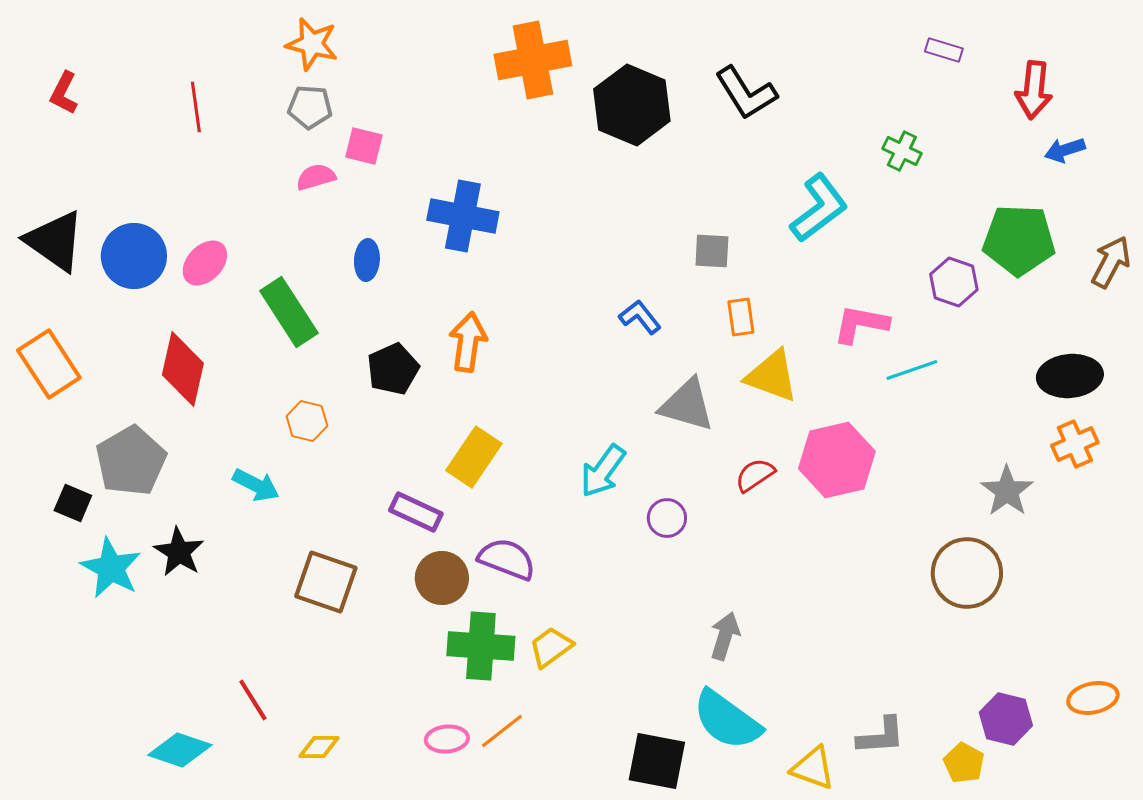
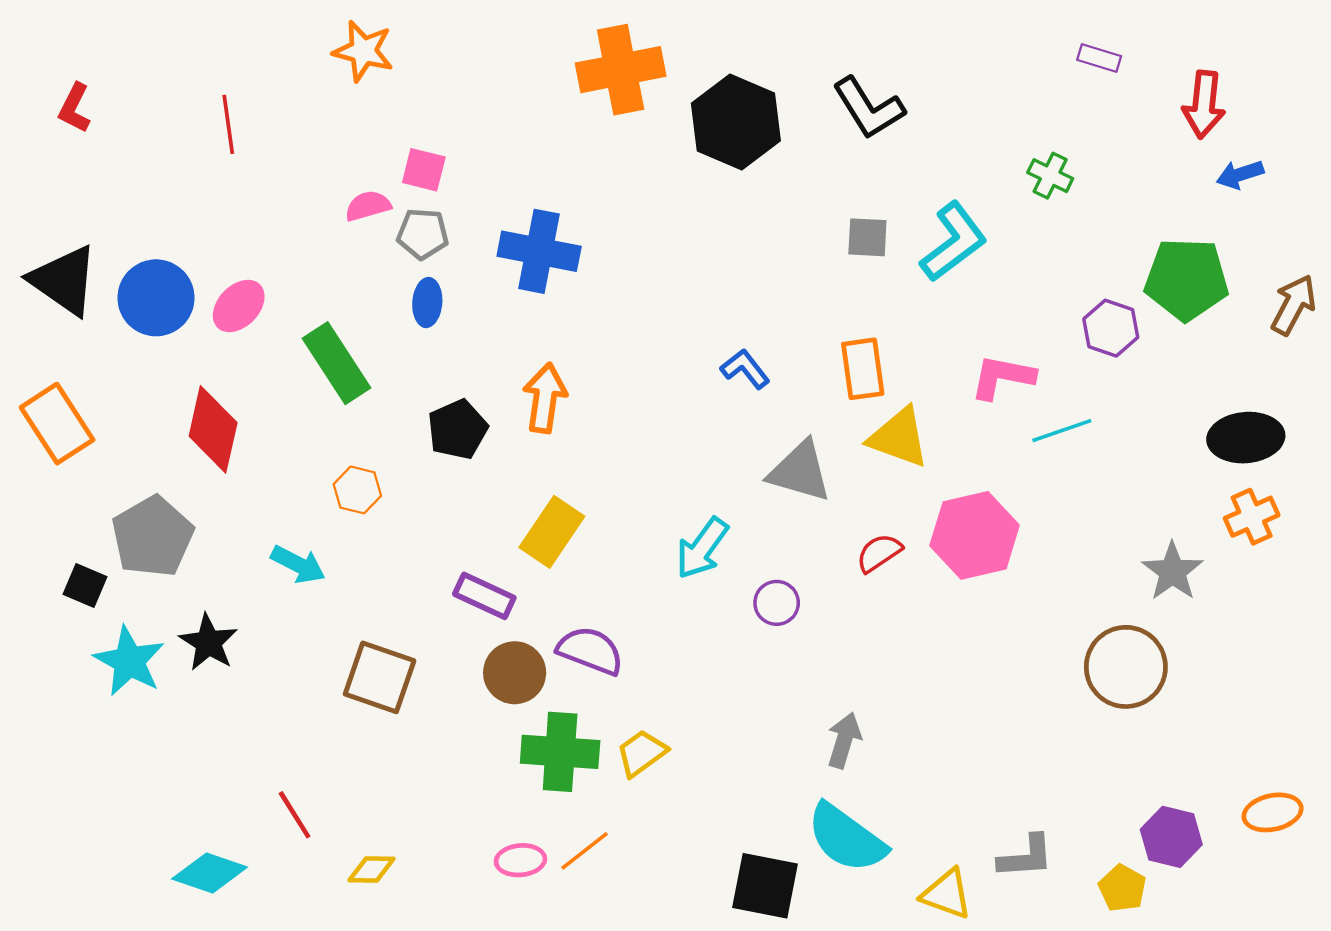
gray pentagon: (310, 107) -> (423, 234), moved
gray square: (712, 251) -> (867, 237), moved
orange rectangle: (741, 317) -> (863, 369), size x1.4

